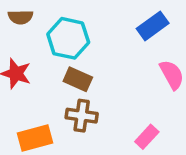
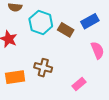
brown rectangle: (78, 79) -> (66, 30), moved

